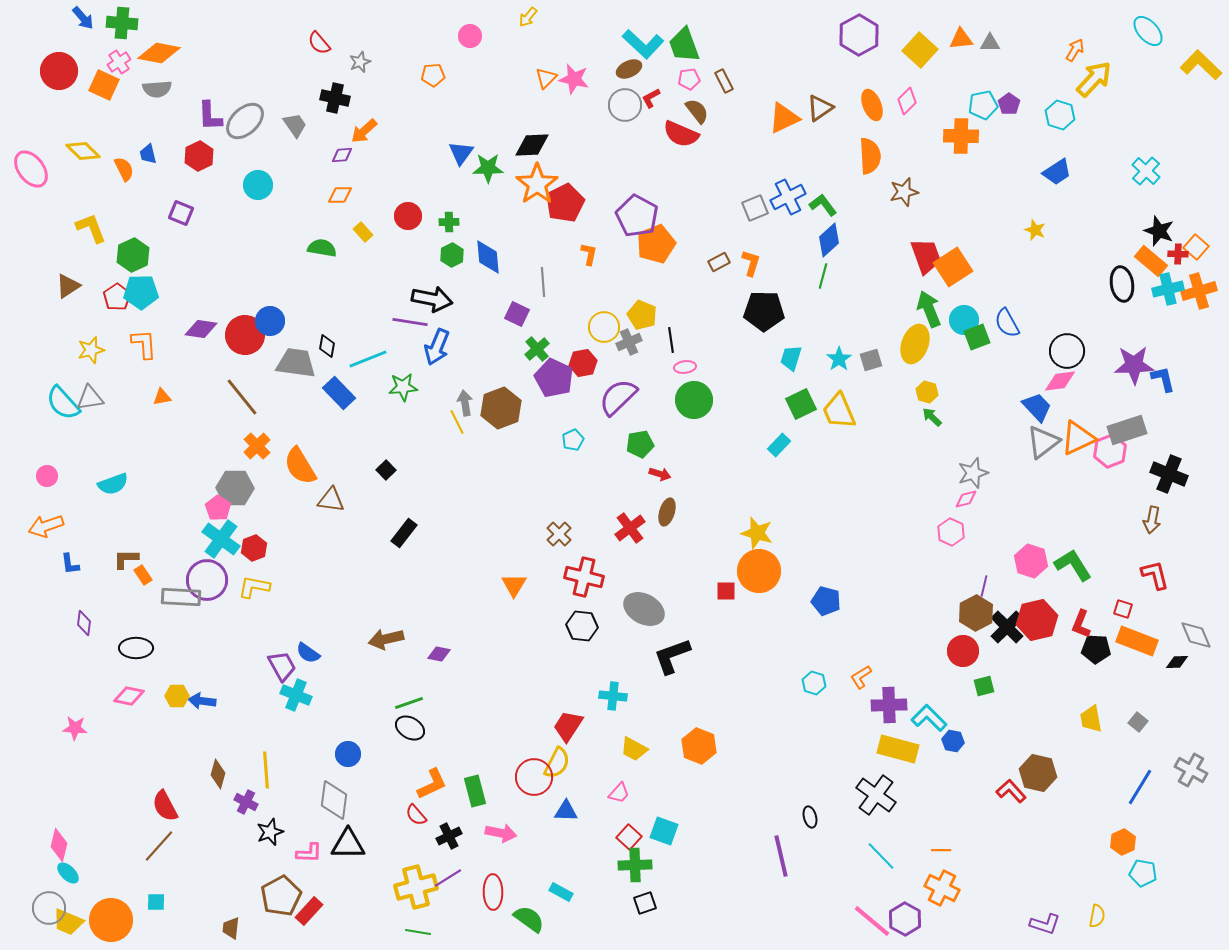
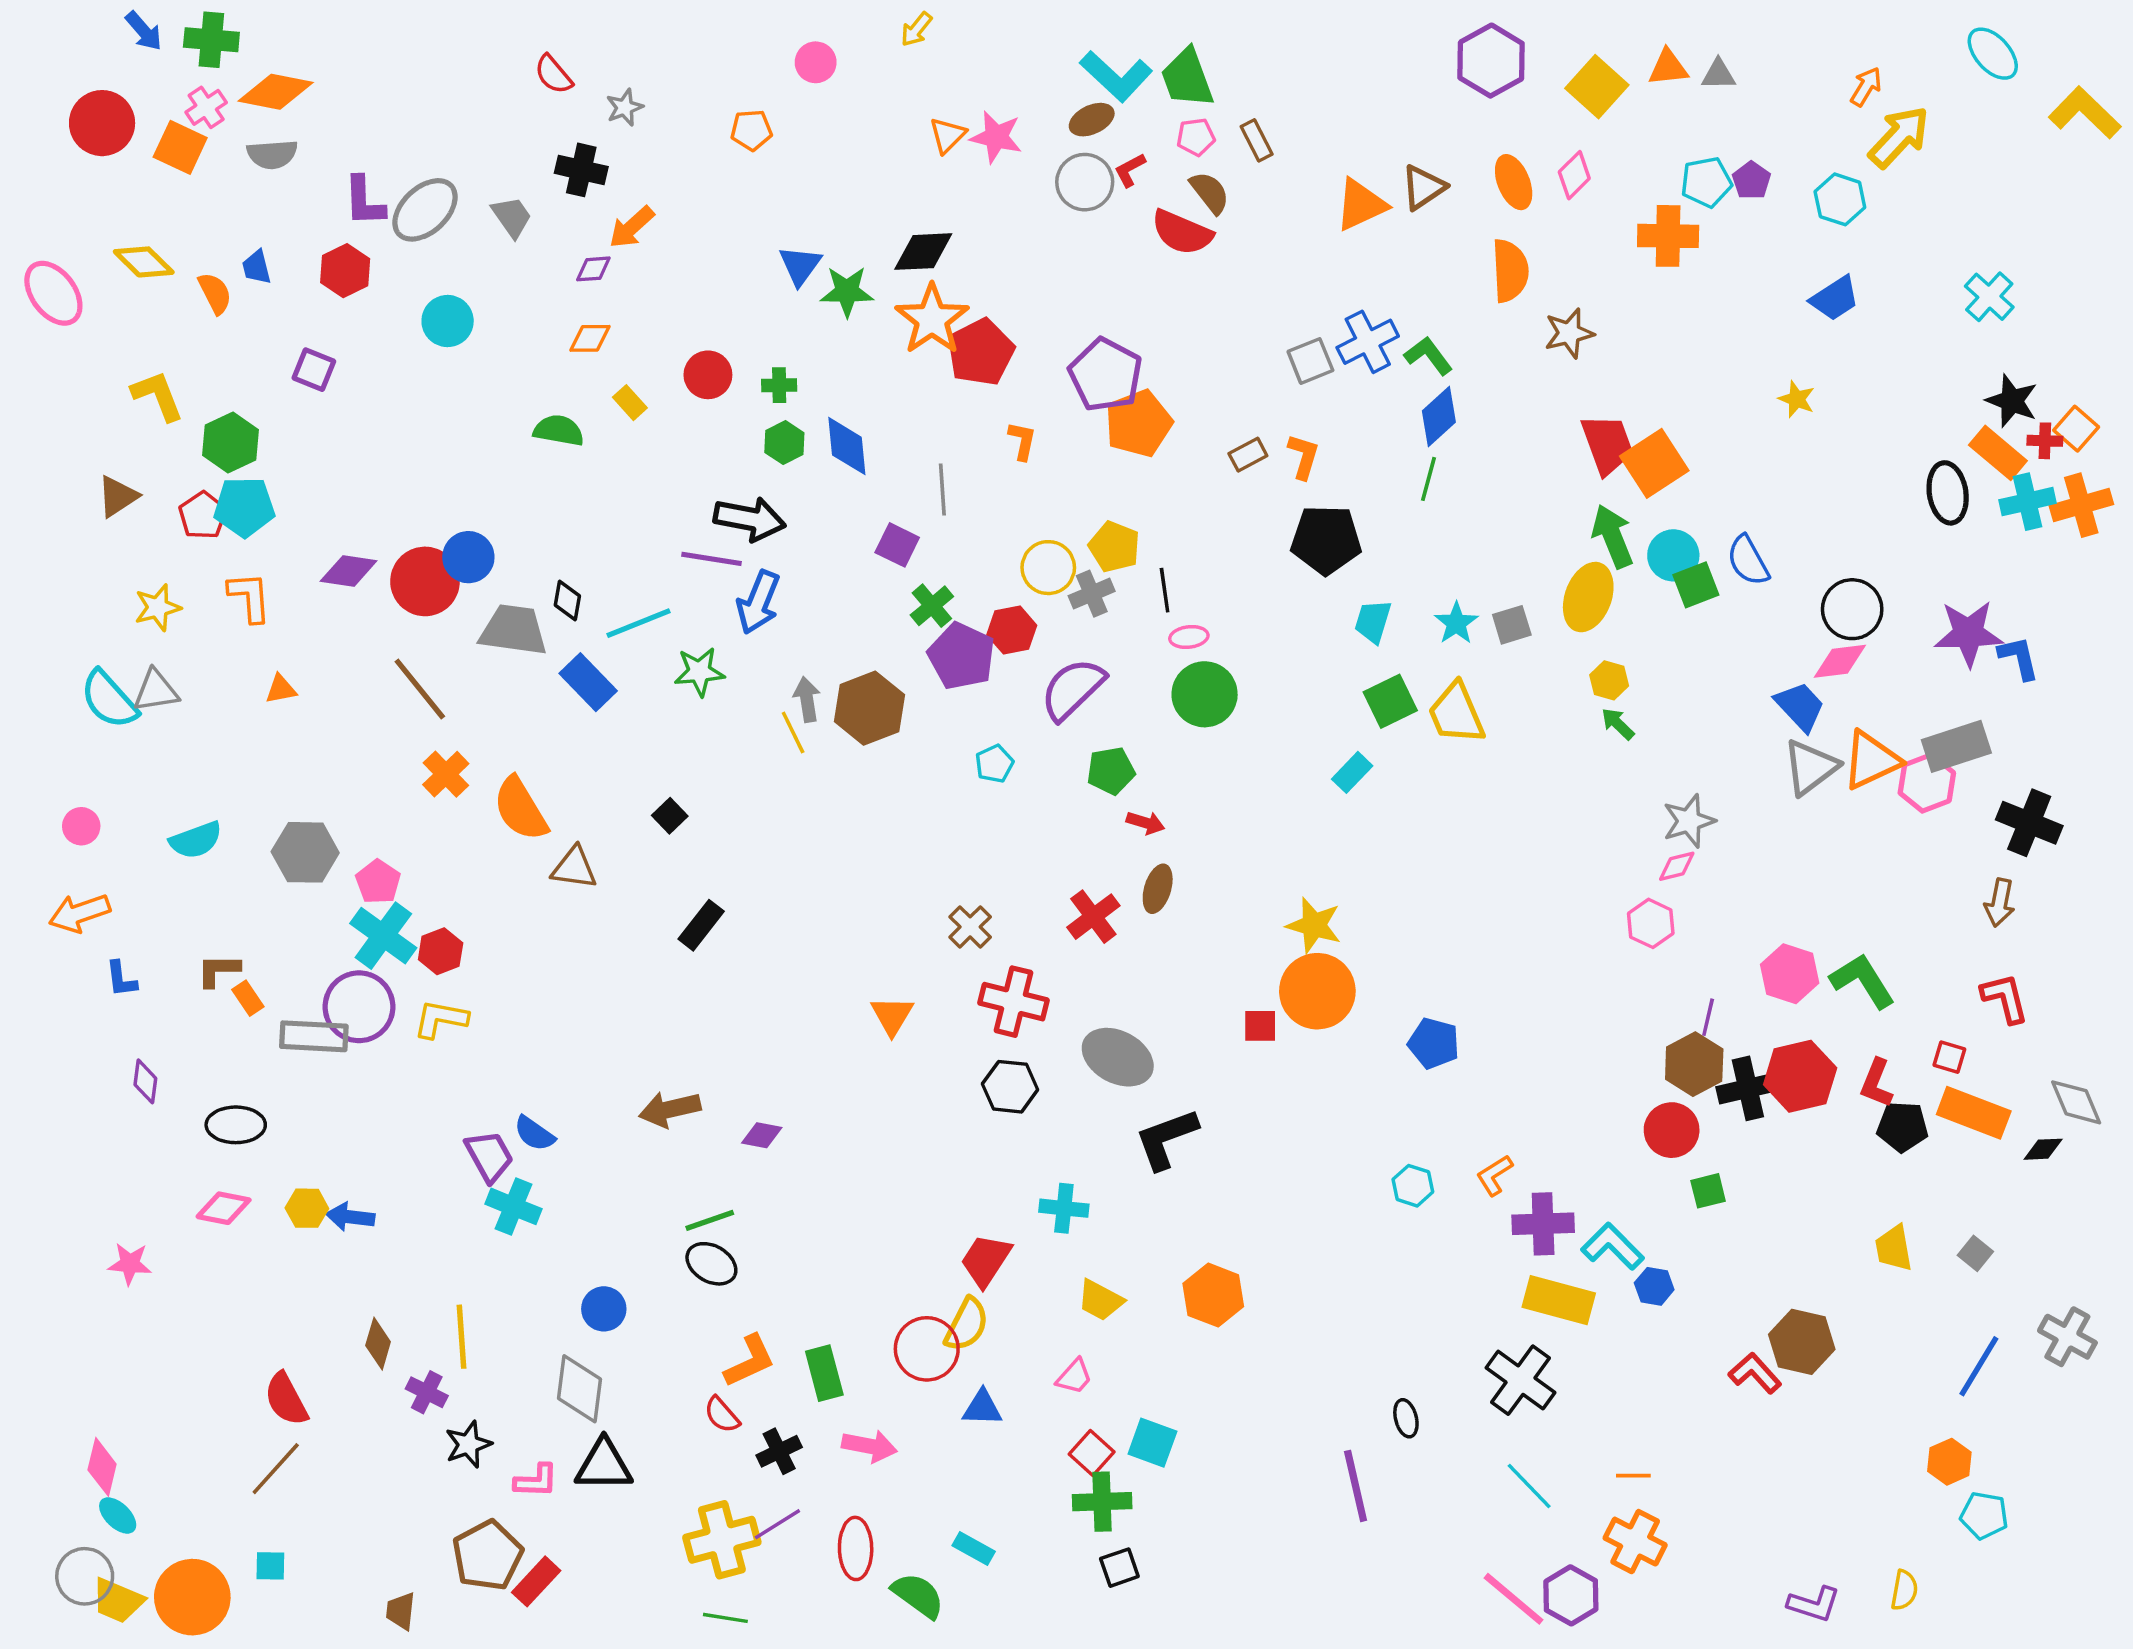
gray hexagon: (235, 488) -> (305, 852), moved
black cross: (1007, 627) -> (1748, 1088), turned 32

